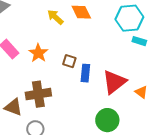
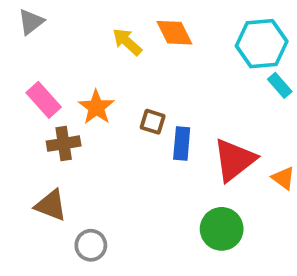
cyan rectangle: (139, 41) -> (280, 85), turned 32
brown cross: (38, 94) -> (64, 144), moved, size x0.7

